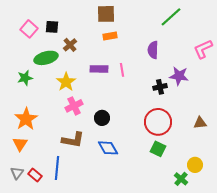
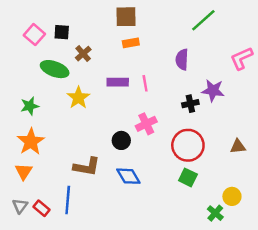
green ellipse: (46, 58) -> (55, 69), turned 35
green star: (25, 78) -> (30, 106), moved
pink cross: (74, 106) -> (146, 124), moved

